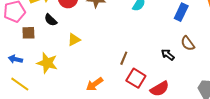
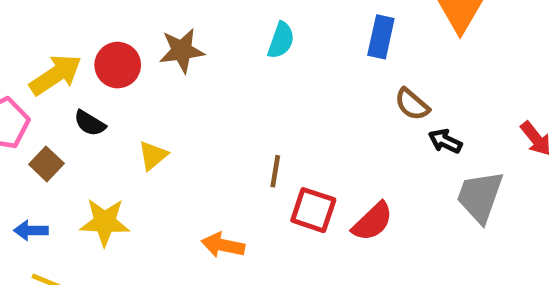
brown square: (28, 33) -> (46, 164), turned -32
black arrow: (168, 55) -> (445, 141), moved
orange arrow: (95, 84) -> (223, 245), turned 60

